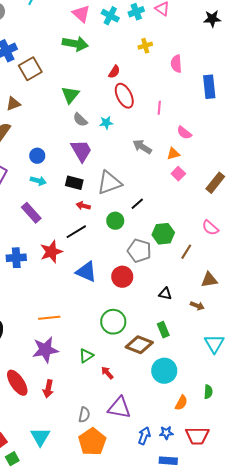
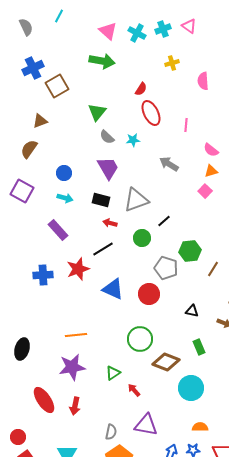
orange triangle: (173, 154) -> (211, 171), moved
green rectangle: (163, 330) -> (199, 347), moved
orange semicircle: (181, 403) -> (200, 427), moved, turned -119

